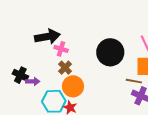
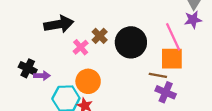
pink cross: (61, 49) -> (81, 47), moved, turned 32
brown cross: (65, 68) -> (100, 36), moved

